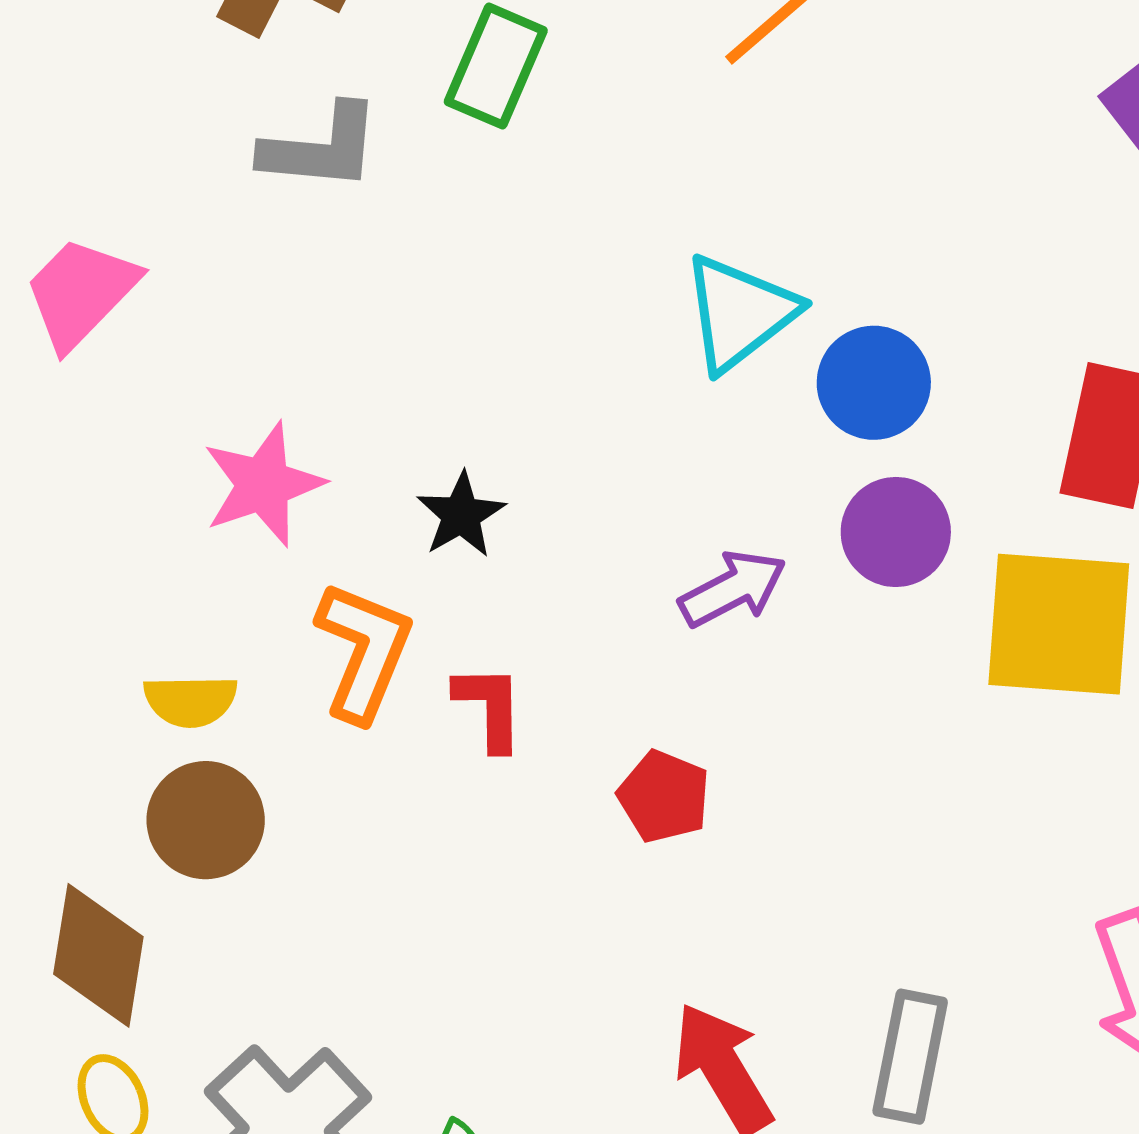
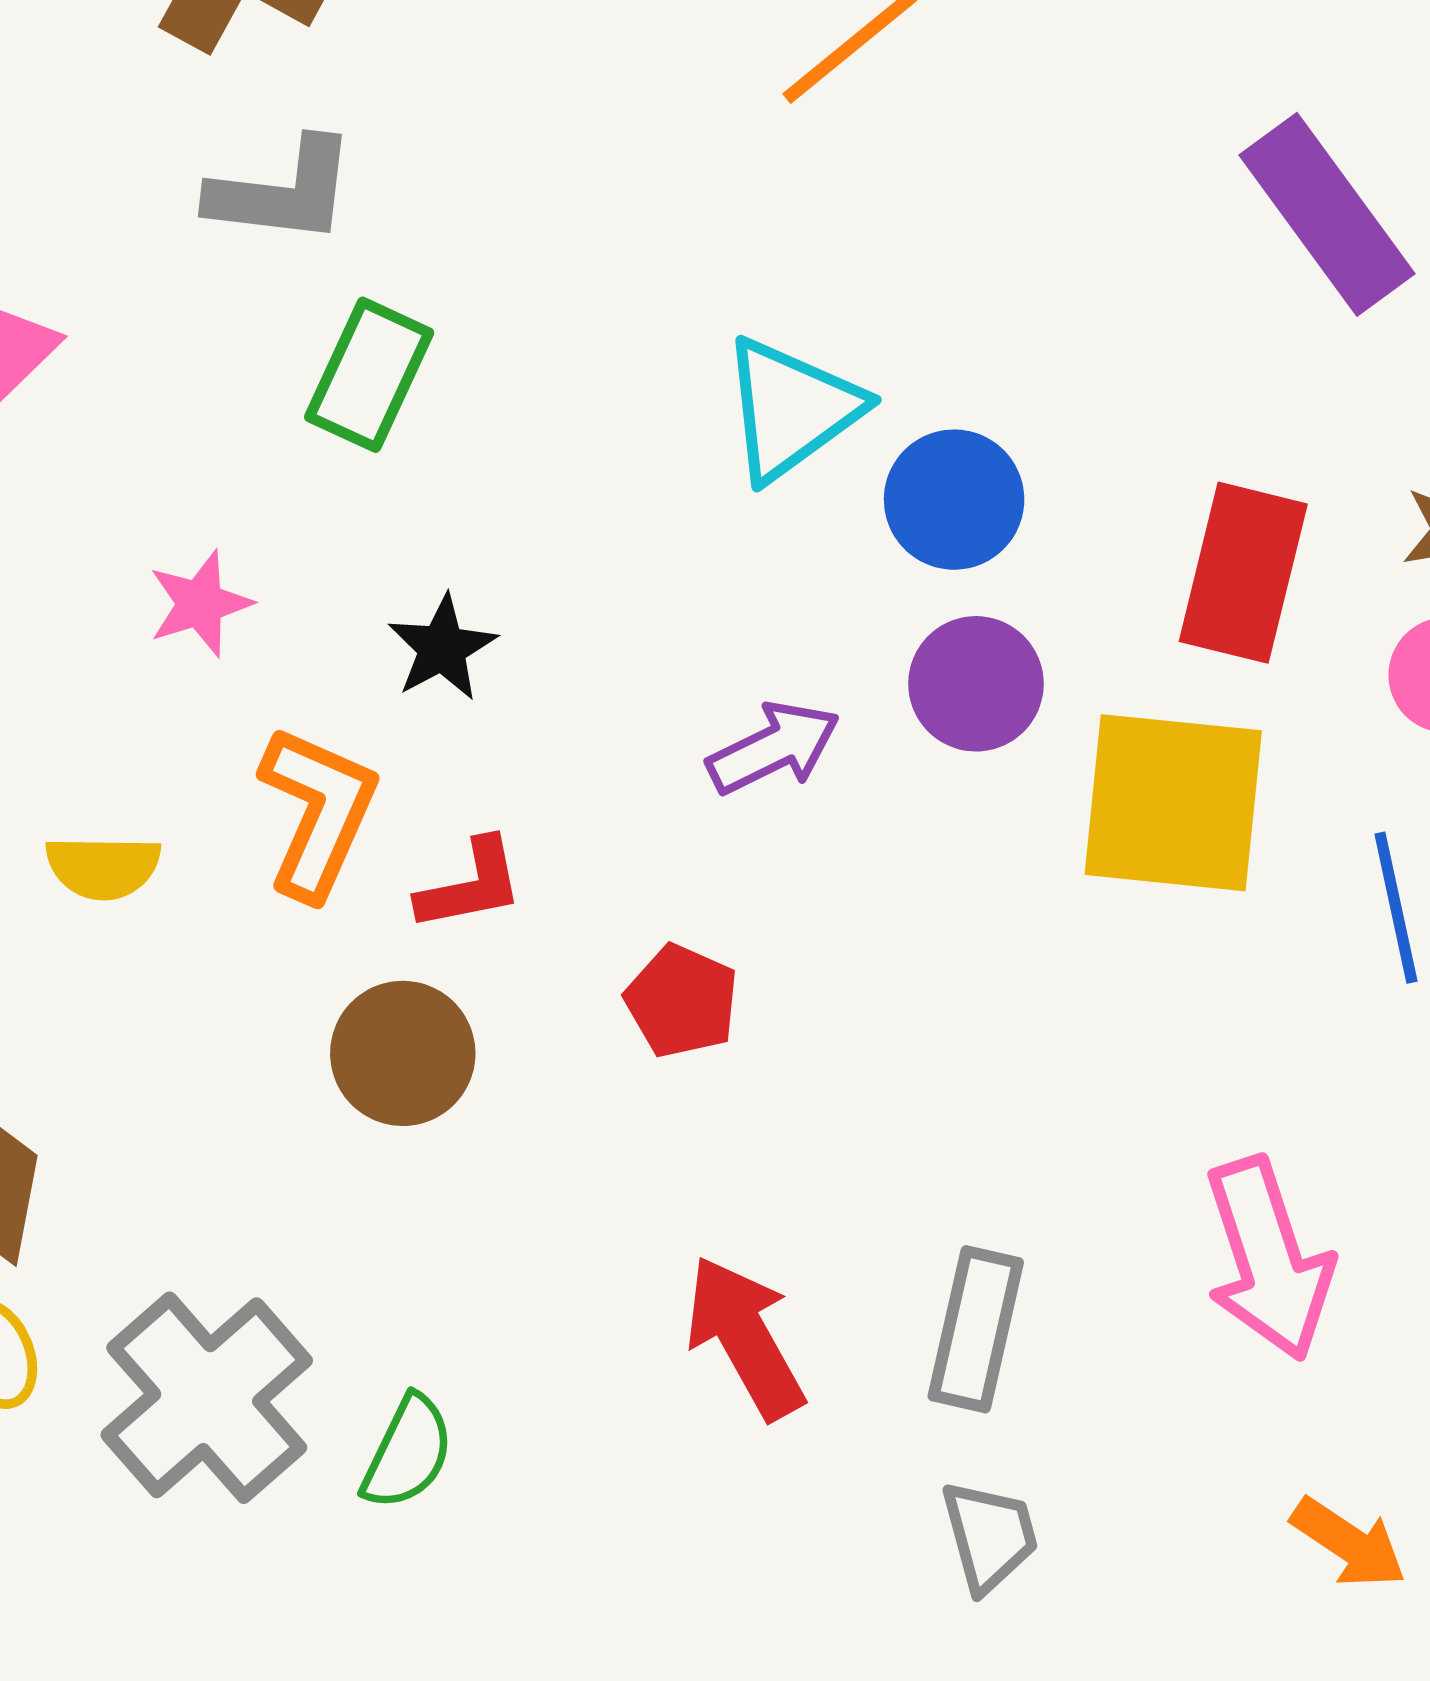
green rectangle: (496, 66) -> (369, 375), moved
pink star: (263, 484) -> (200, 604), size x0.7
red L-shape: (489, 707) -> (471, 885), turned 78
brown circle: (206, 820) -> (403, 1053), moved

